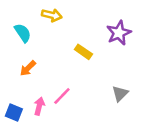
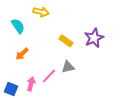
purple star: (119, 33) -> (94, 38), moved
gray triangle: (120, 94) -> (68, 67), moved, turned 32

